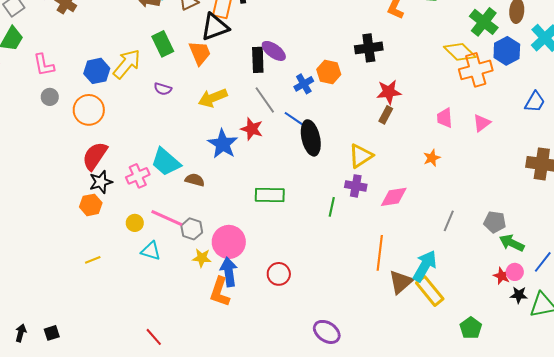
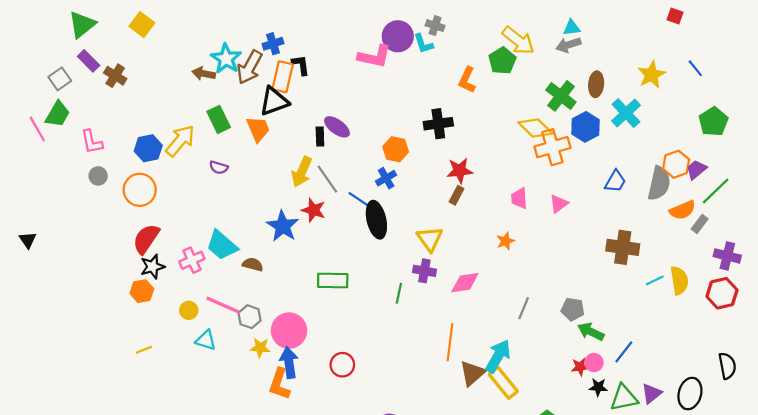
black rectangle: (258, 60) -> (320, 136), size x0.7
blue cross: (304, 84) -> (386, 178), moved
yellow arrow: (213, 98) -> (302, 172), moved, turned -44
yellow triangle: (361, 156) -> (430, 239), turned -32
red star: (502, 276) -> (580, 367), turned -30

